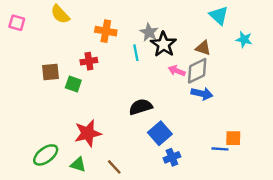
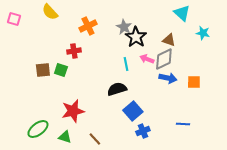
orange cross: (106, 31) -> (88, 26), turned -36
cyan line: (136, 53) -> (126, 64), moved
brown square: (50, 72) -> (43, 70), moved
orange square: (233, 138) -> (194, 82), moved

